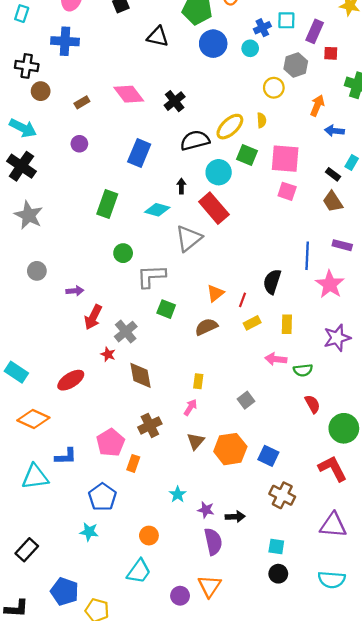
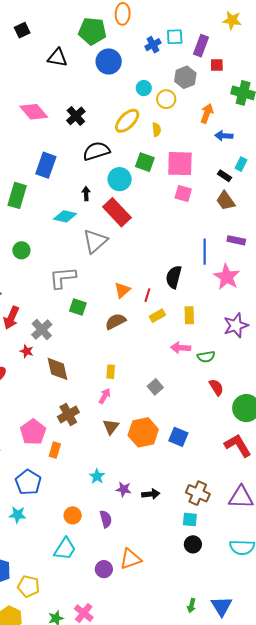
cyan circle: (250, 48) -> (144, 88), moved
yellow ellipse: (230, 127) -> (127, 121), moved
green rectangle: (107, 204) -> (17, 195), moved
green circle: (123, 253) -> (21, 250), moved
brown cross: (282, 495) -> (198, 493), moved
purple semicircle: (213, 542) -> (106, 519), moved, size x0.7
orange triangle: (210, 586) -> (130, 559), turned 40

